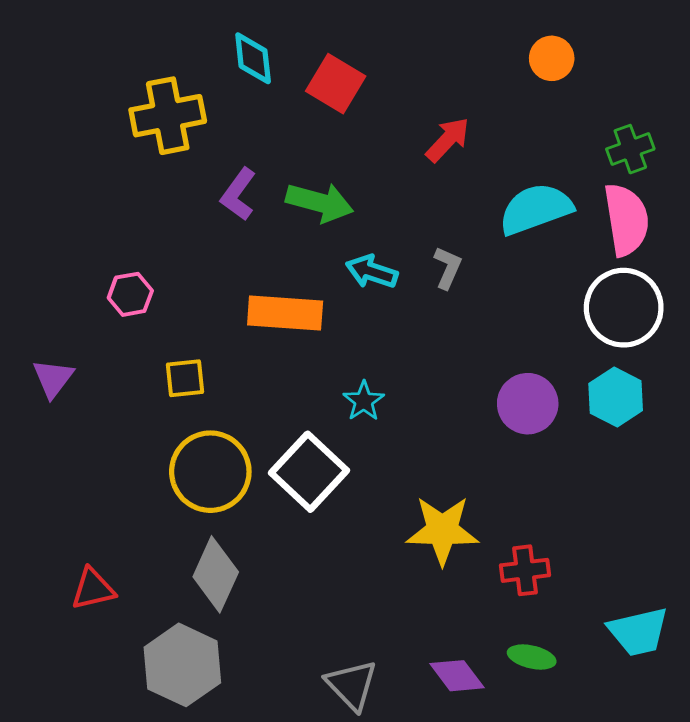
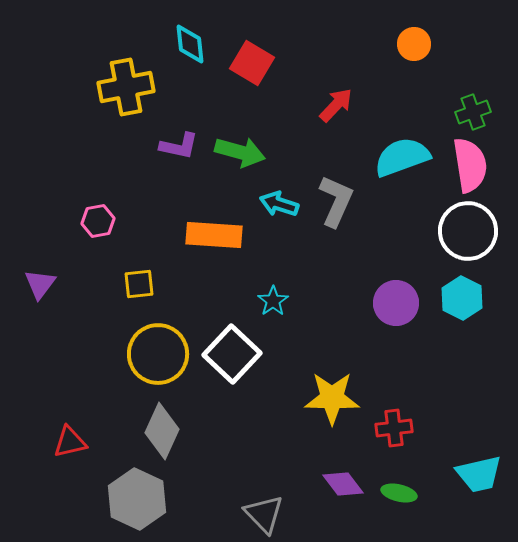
purple L-shape: (238, 194) -> (179, 146), turned -114
gray L-shape: (448, 268) -> (336, 201), size x1.6
purple diamond: (457, 676) -> (343, 484), moved

